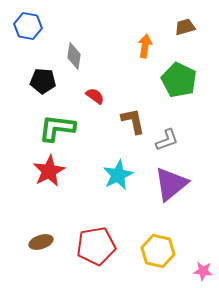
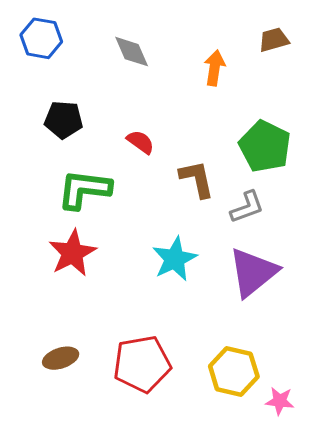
gray diamond: (74, 56) -> (132, 52), moved, turned -32
green pentagon: (179, 80) -> (265, 146), moved
pink star: (203, 271) -> (280, 401), moved

